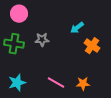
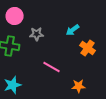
gray star: (42, 40) -> (37, 34), moved
pink line: (56, 83) -> (52, 67), moved

